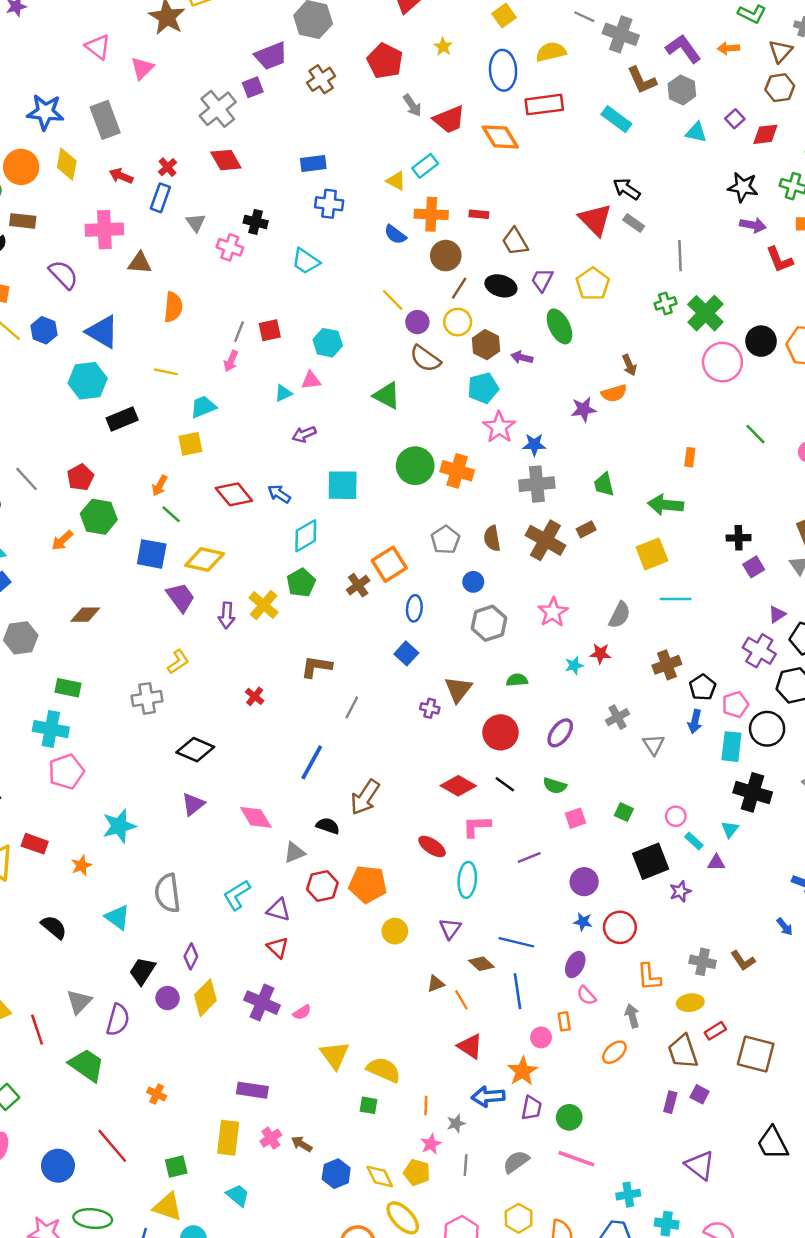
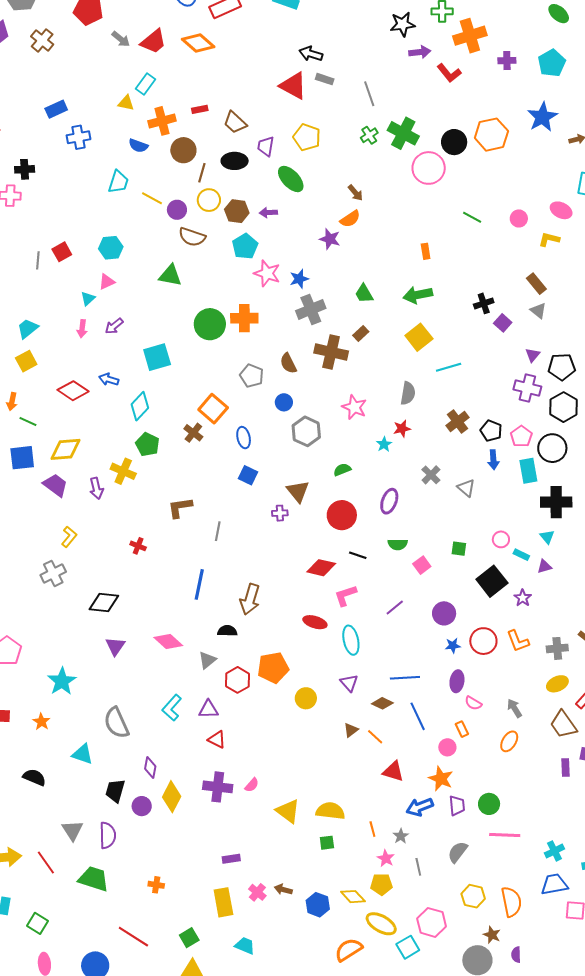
cyan trapezoid: (306, 261) -> (118, 182), moved, turned -90
pink arrow: (231, 361) -> (82, 329), moved
purple star: (584, 409) -> (330, 239), turned -30
orange L-shape: (649, 977) -> (518, 641), moved
purple rectangle: (252, 1090) -> (231, 859), size x0.7

